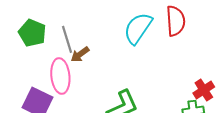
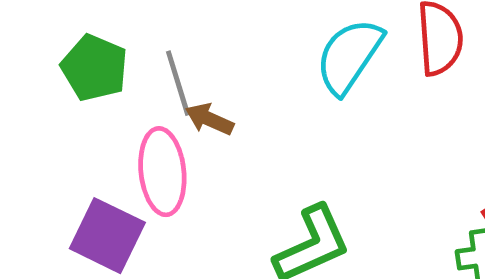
brown arrow: (80, 54) -> (209, 119), turned 60

